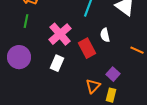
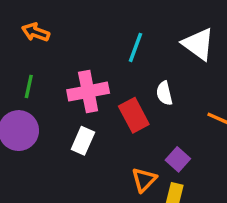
green line: (26, 21) -> (29, 86), moved
pink cross: (60, 34) -> (88, 92), turned 30

